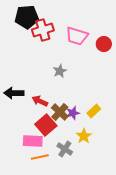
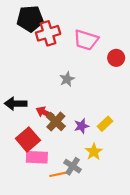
red circle: (104, 44) -> (116, 58), moved
brown cross: (60, 112) -> (56, 122), moved
red square: (46, 125) -> (28, 139), moved
orange line: (40, 157) -> (59, 174), moved

